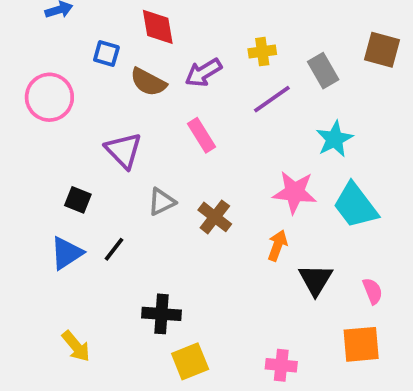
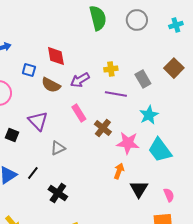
brown square: (382, 50) -> (174, 68), turned 30
purple line: (272, 99) -> (116, 94), turned 45
black square: (78, 200) -> (12, 135), moved
brown cross: (215, 217) -> (103, 128), moved
black cross: (162, 314) -> (58, 193), moved, turned 30

